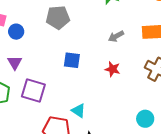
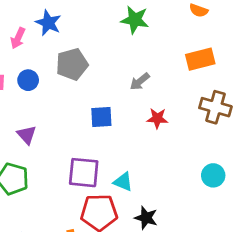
blue circle: (16, 32) -> (28, 80), moved
gray arrow: (116, 36) -> (140, 82), moved
purple square: (33, 90) -> (84, 173), moved

